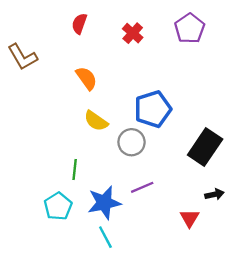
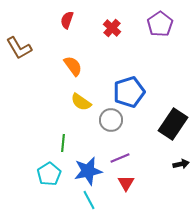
red triangle: (190, 218) -> (126, 183), moved

